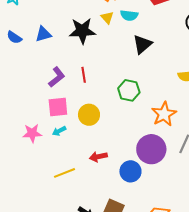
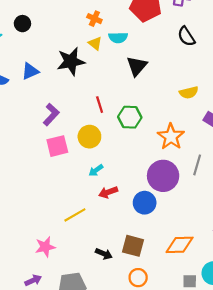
red line: (84, 75) -> (100, 105), moved
yellow circle: (89, 115) -> (89, 137), moved
cyan arrow: (59, 131) -> (96, 170), moved
pink star: (32, 133) -> (45, 247), moved

